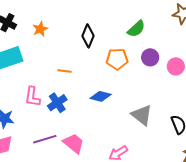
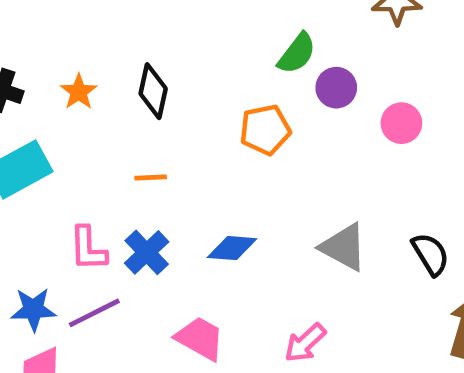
black diamond: (88, 36) -> (153, 91), moved
purple circle: (150, 57) -> (336, 88), moved
blue diamond: (101, 96) -> (232, 248), moved
purple line: (45, 139) -> (94, 313), moved

